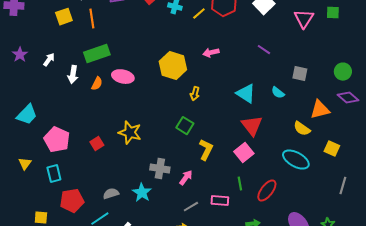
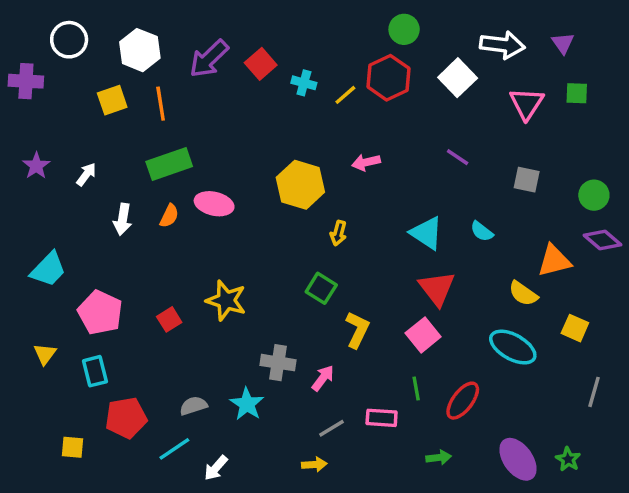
gray square: (300, 74) -> (527, 180), moved
white arrow: (73, 75) -> (123, 219), moved

